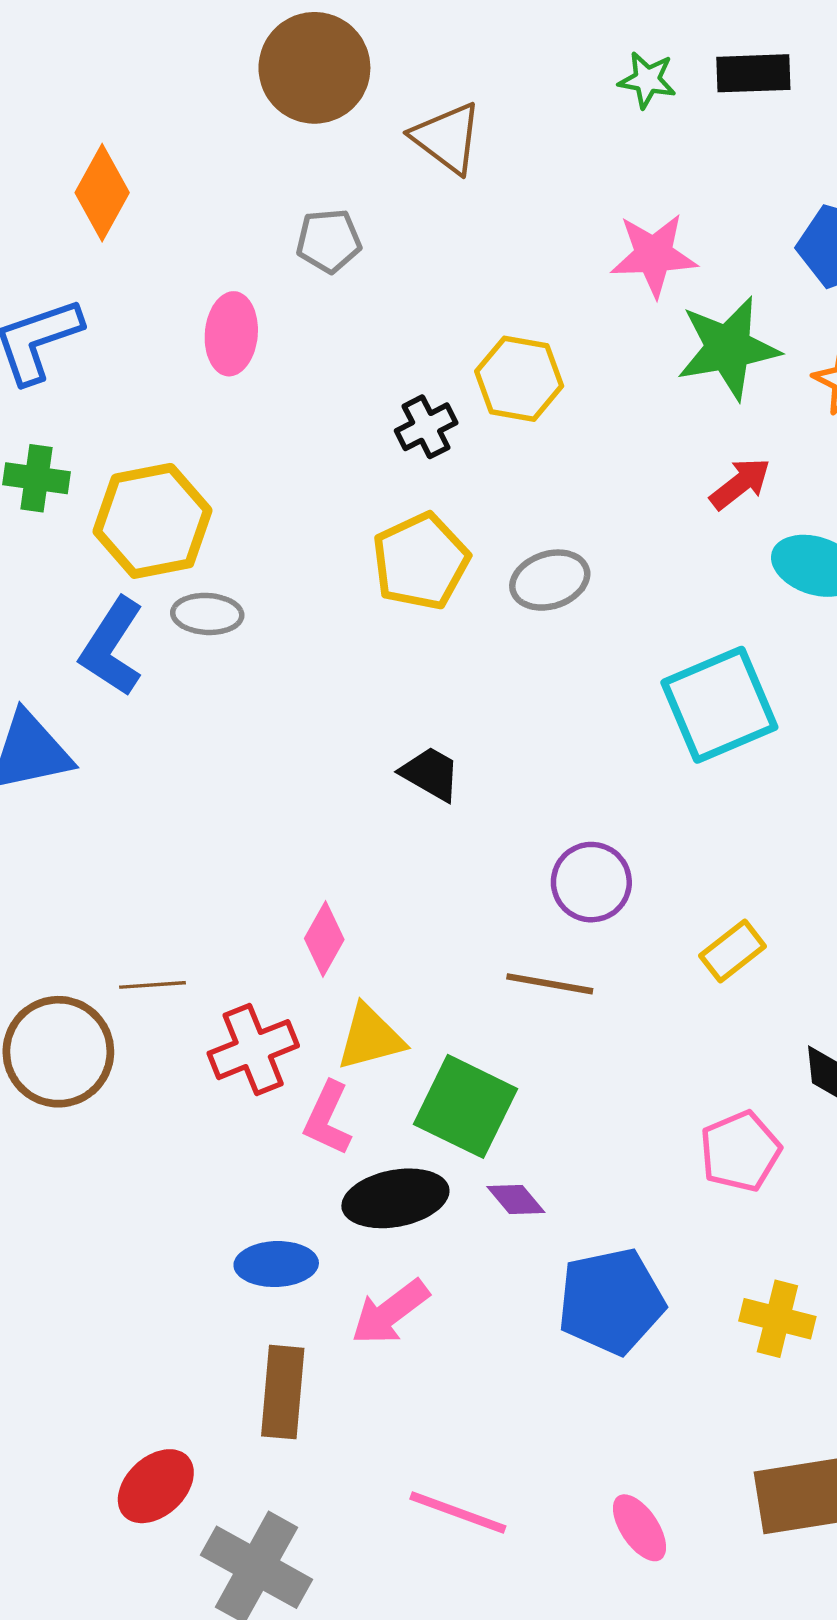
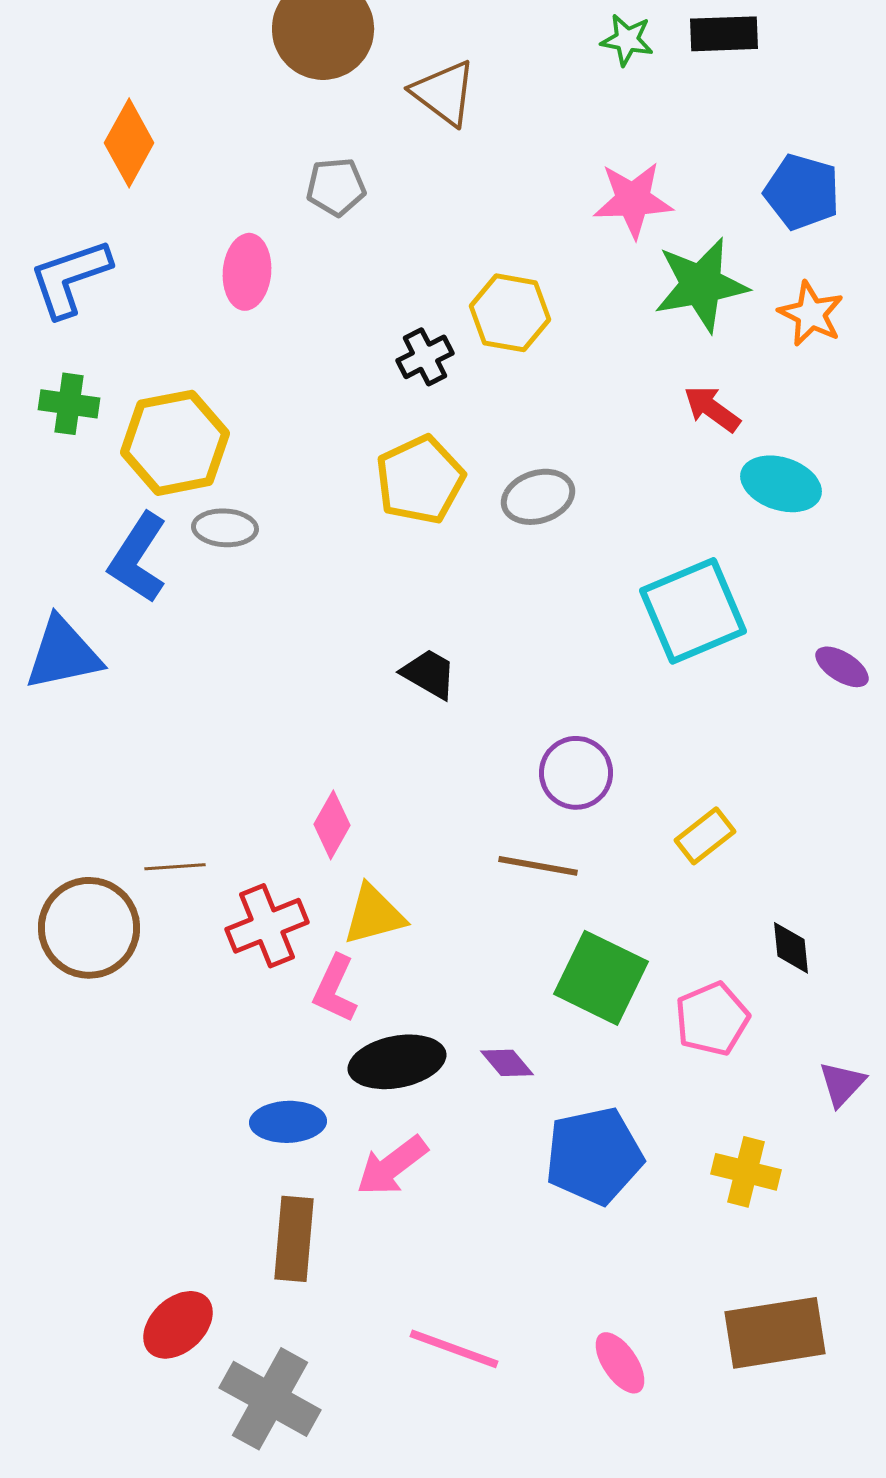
red arrow: (740, 484) -> (712, 409), turned -106
green square: (466, 1106) -> (601, 978), moved

